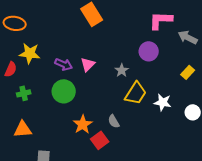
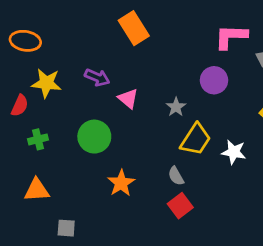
purple arrow: (64, 64) -> (97, 77), moved
pink triangle: (88, 64) -> (128, 99), turned -35
gray semicircle: (114, 121) -> (176, 176), moved
red square: (100, 140) -> (180, 206), moved

